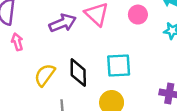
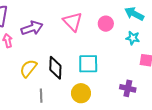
purple arrow: (63, 23) -> (32, 28), moved

